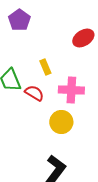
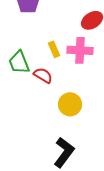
pink cross: (71, 90) -> (80, 50), moved

